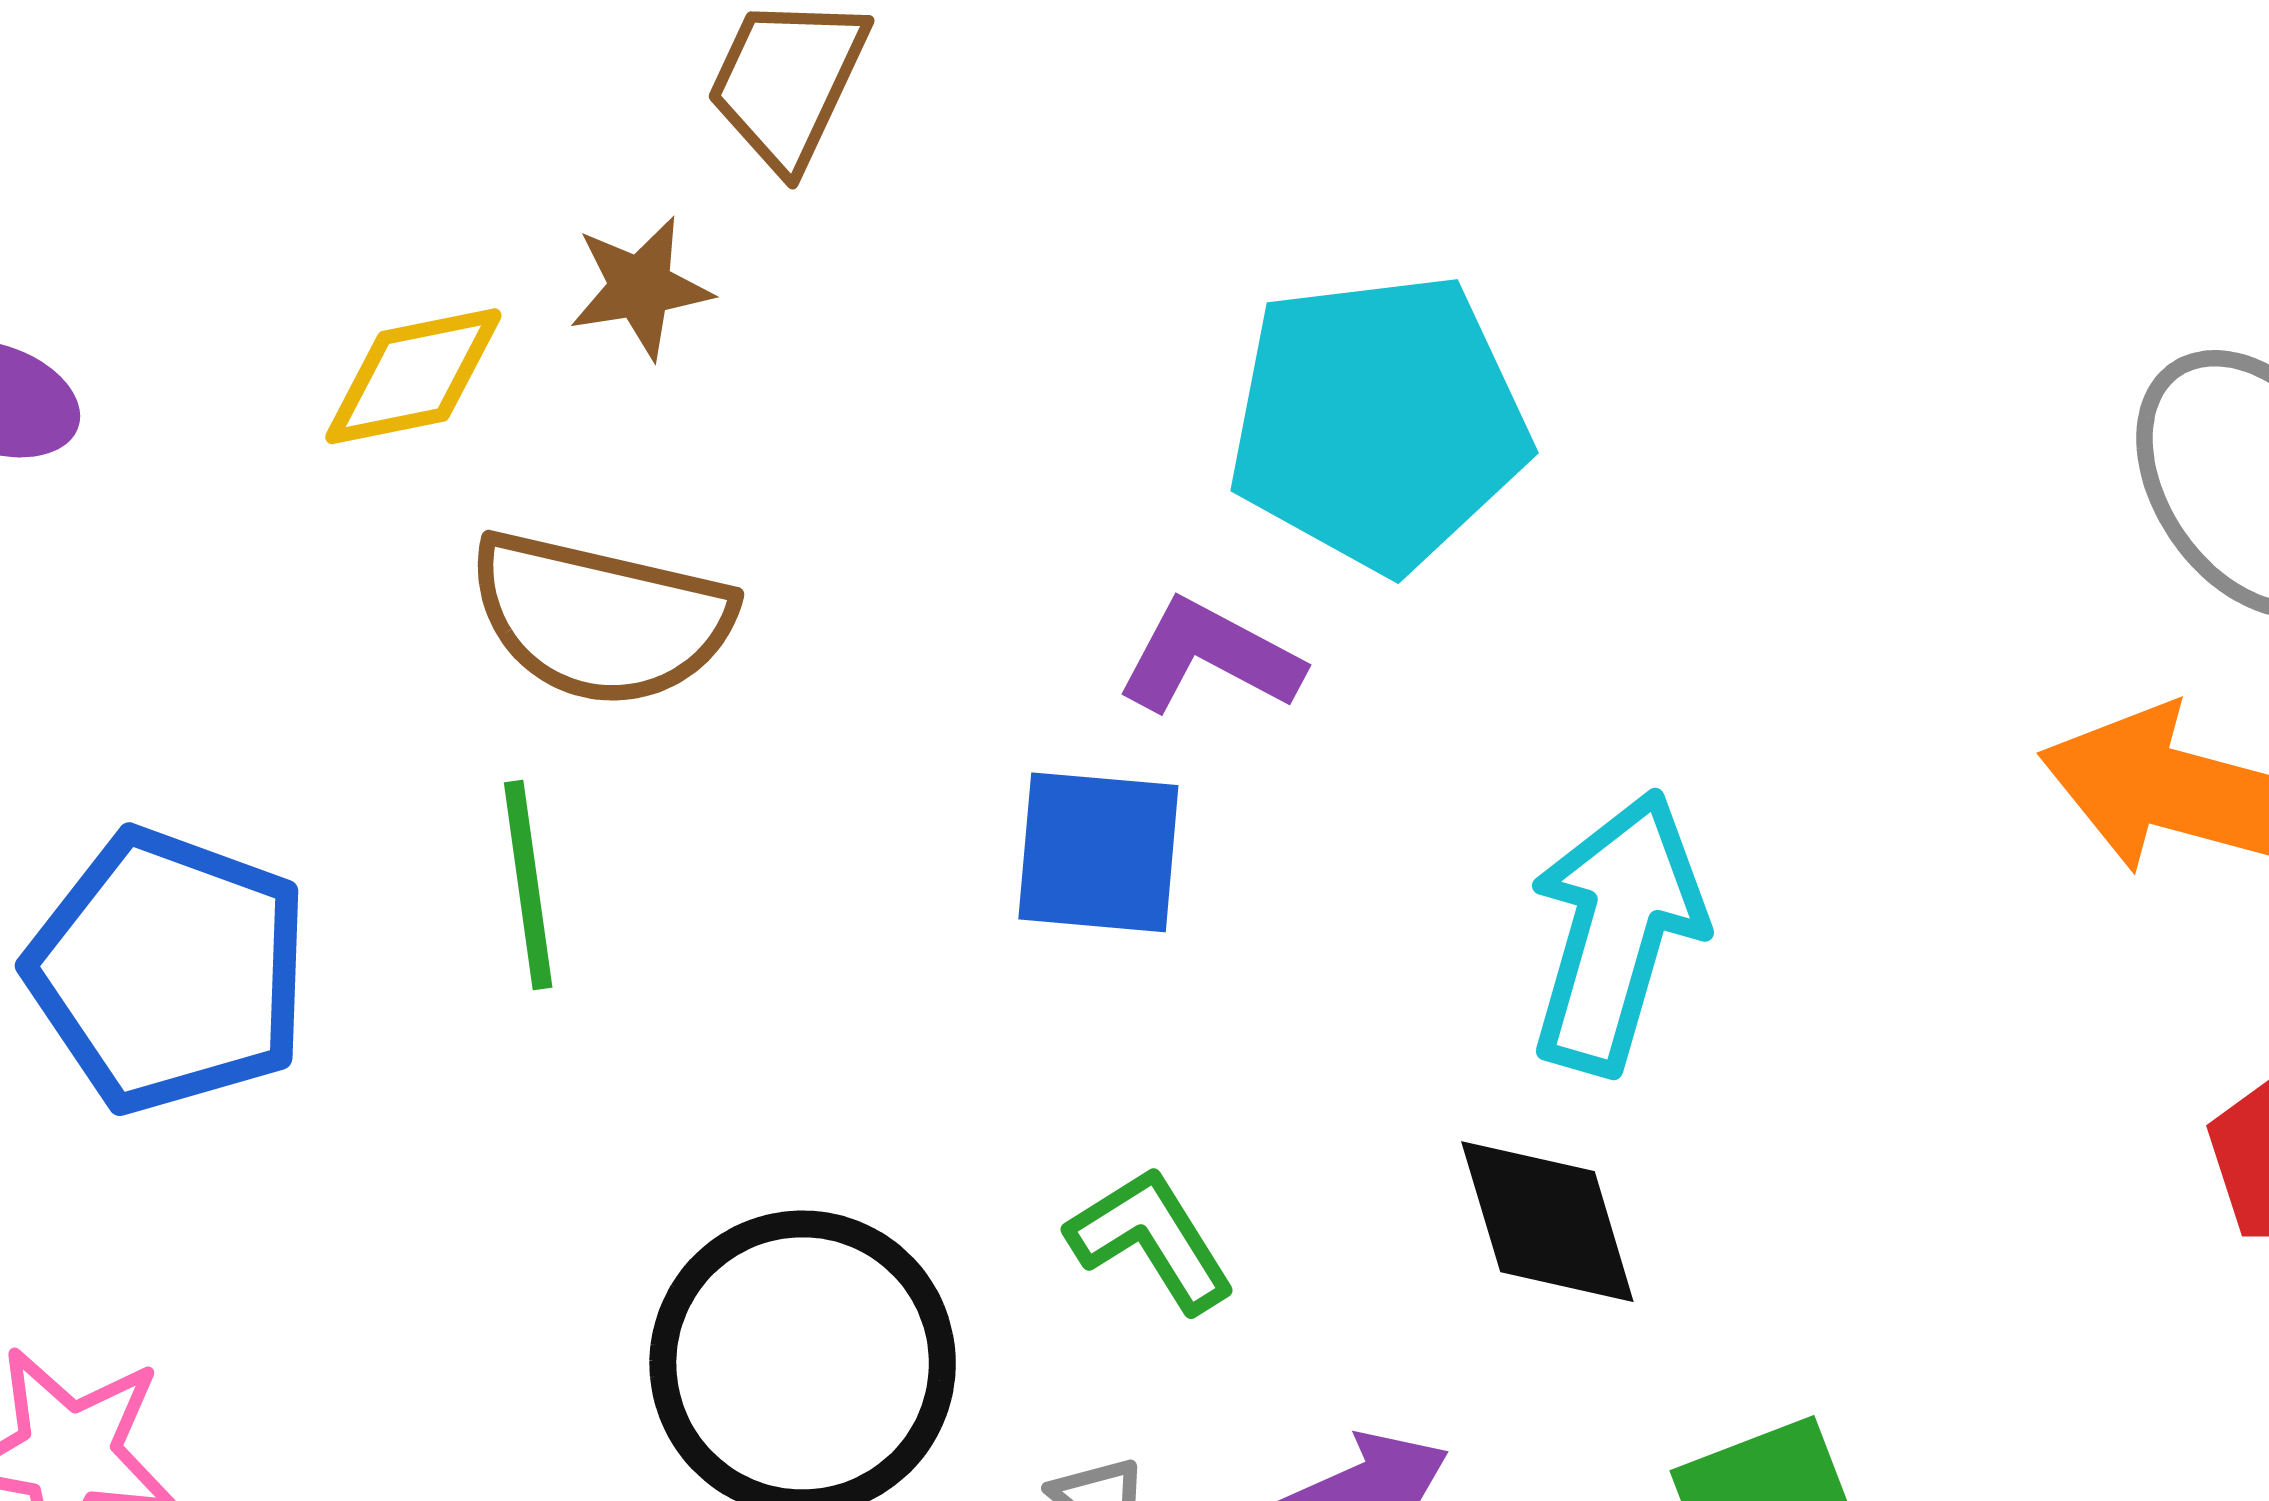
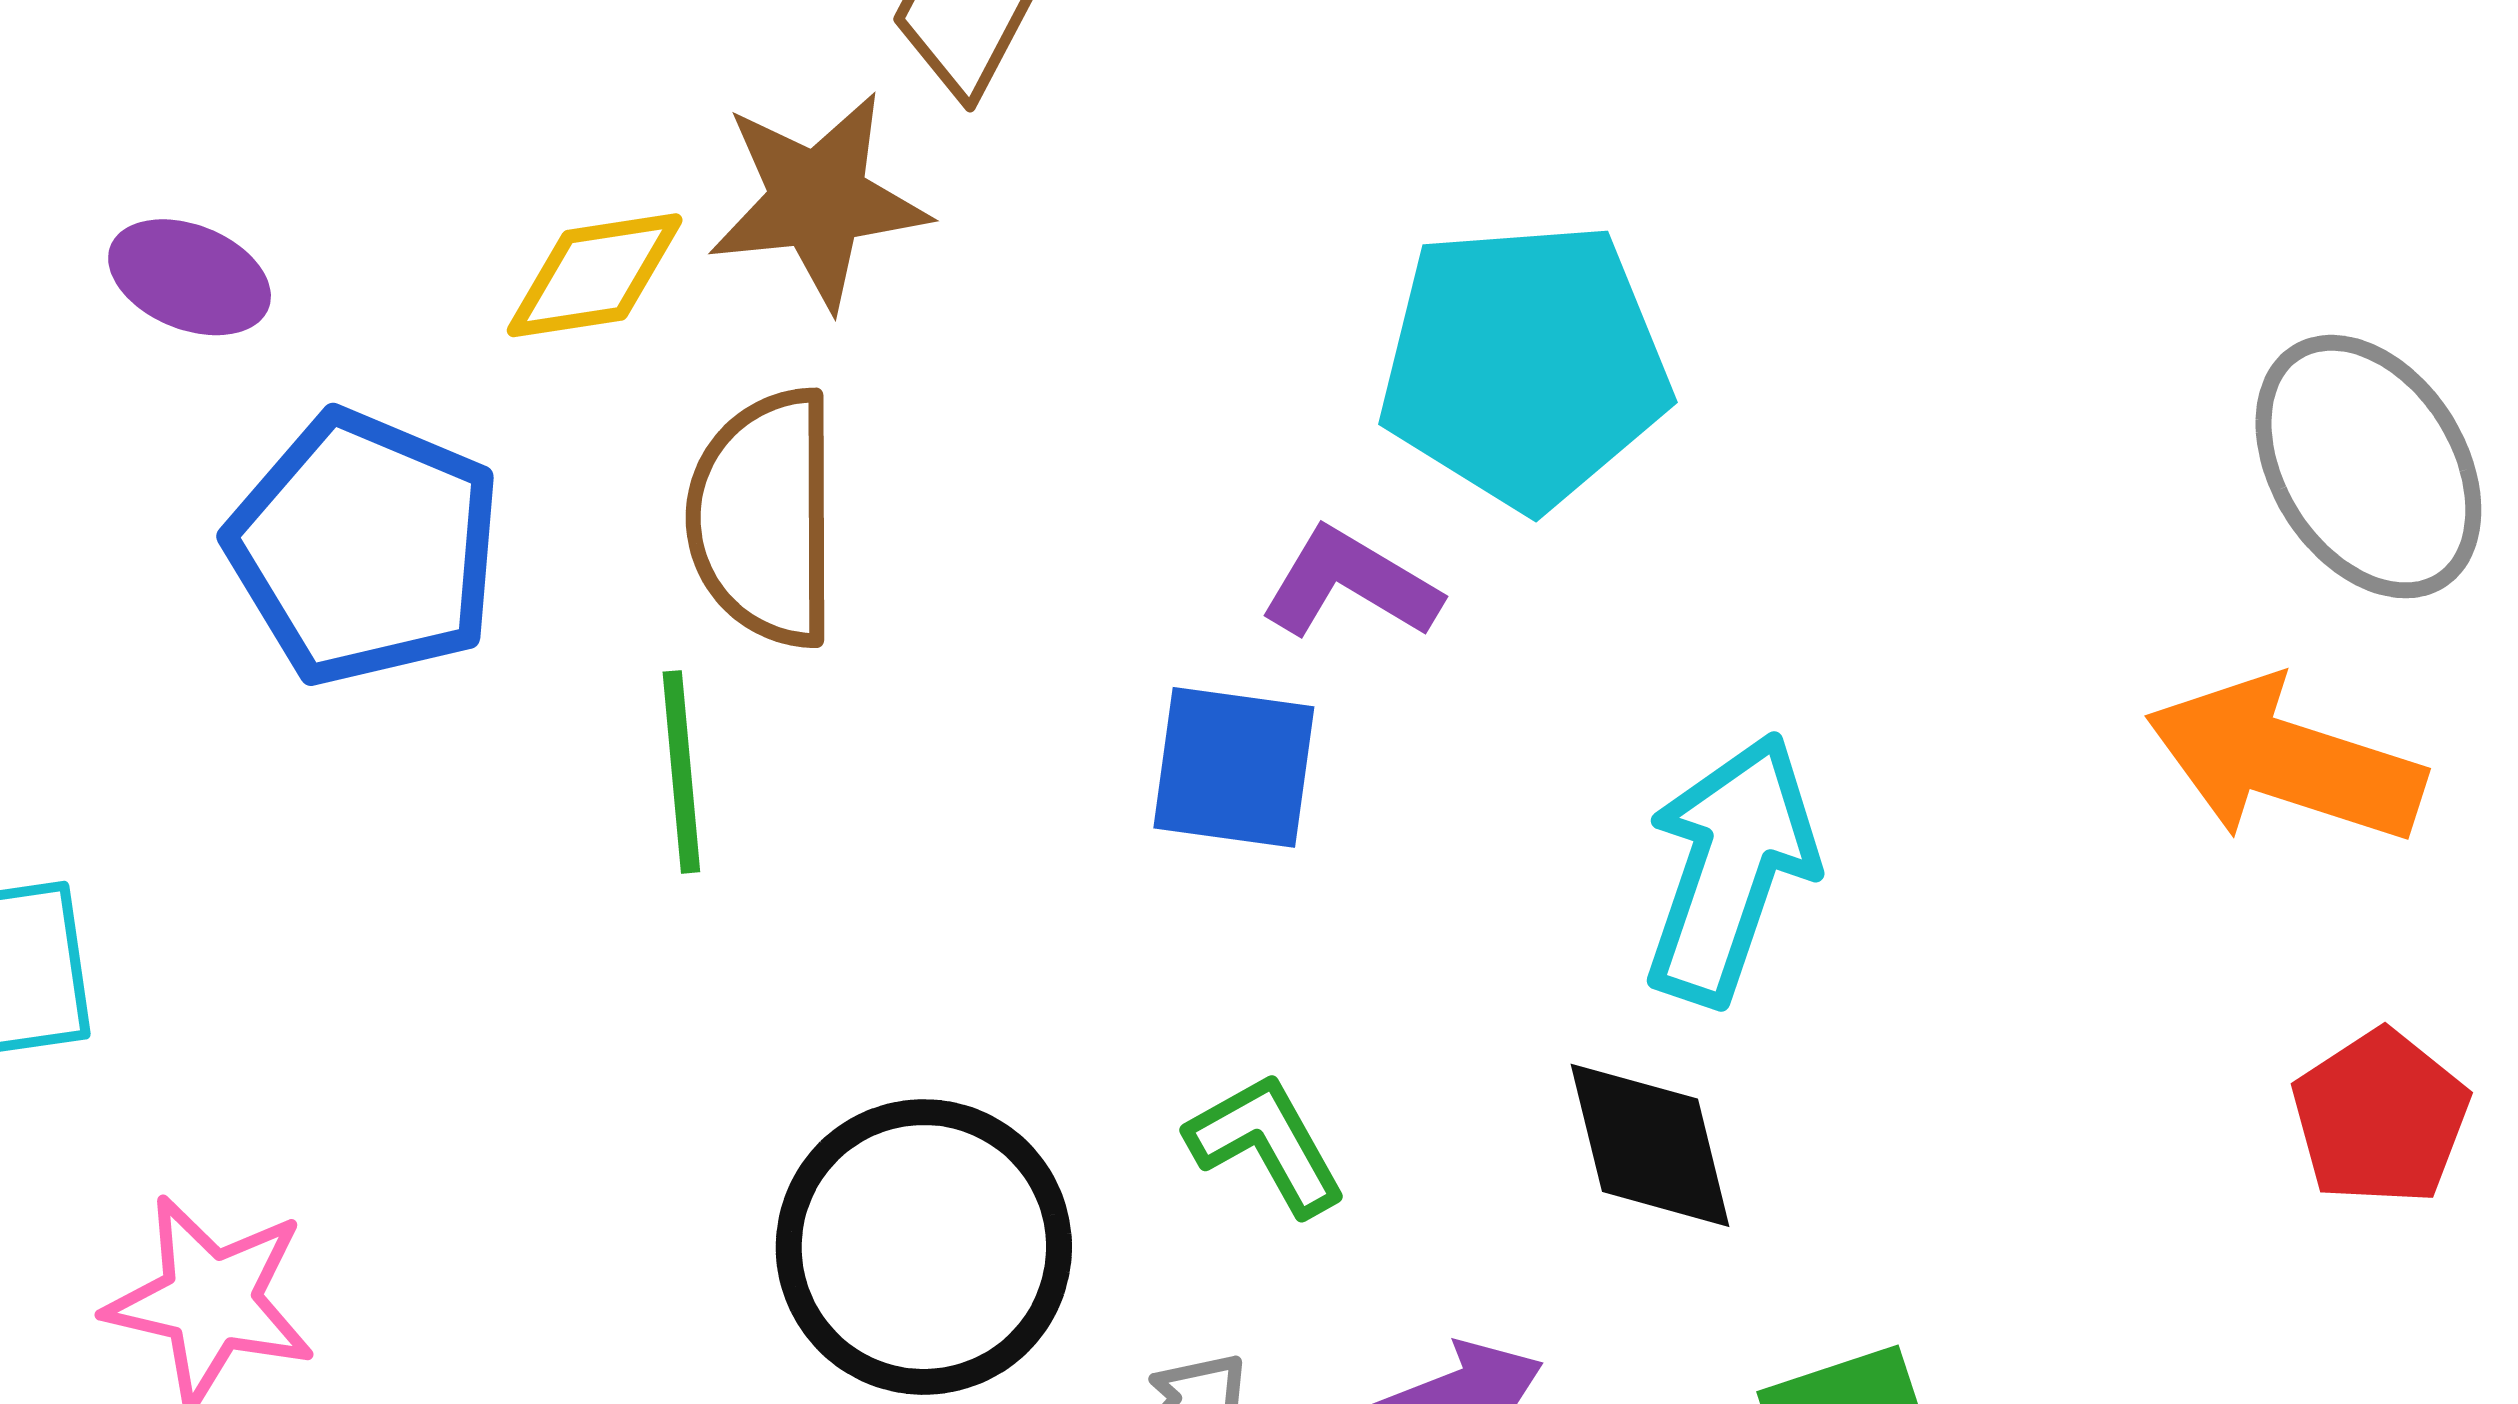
brown star: (640, 287) -> (818, 200), size x1.6
brown semicircle: (601, 618) -> (764, 518), turned 74
blue pentagon: (169, 971) -> (365, 548), moved

